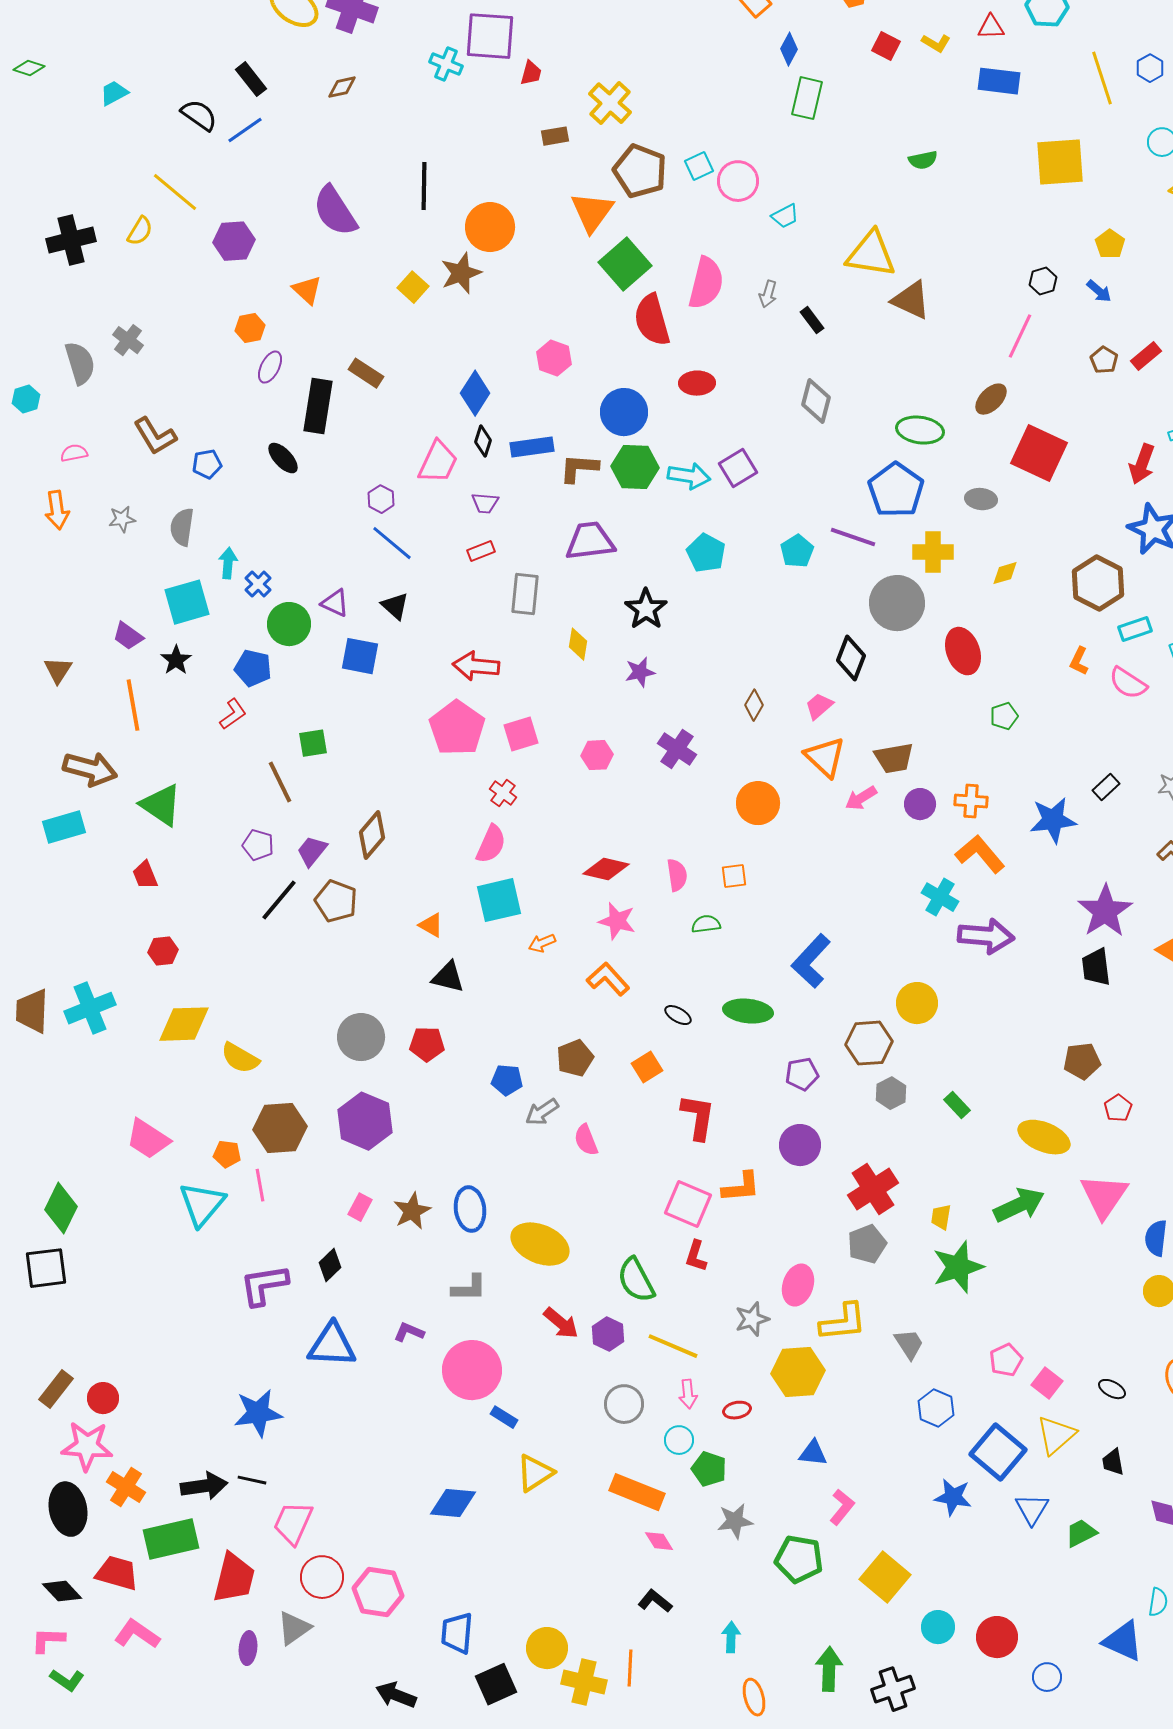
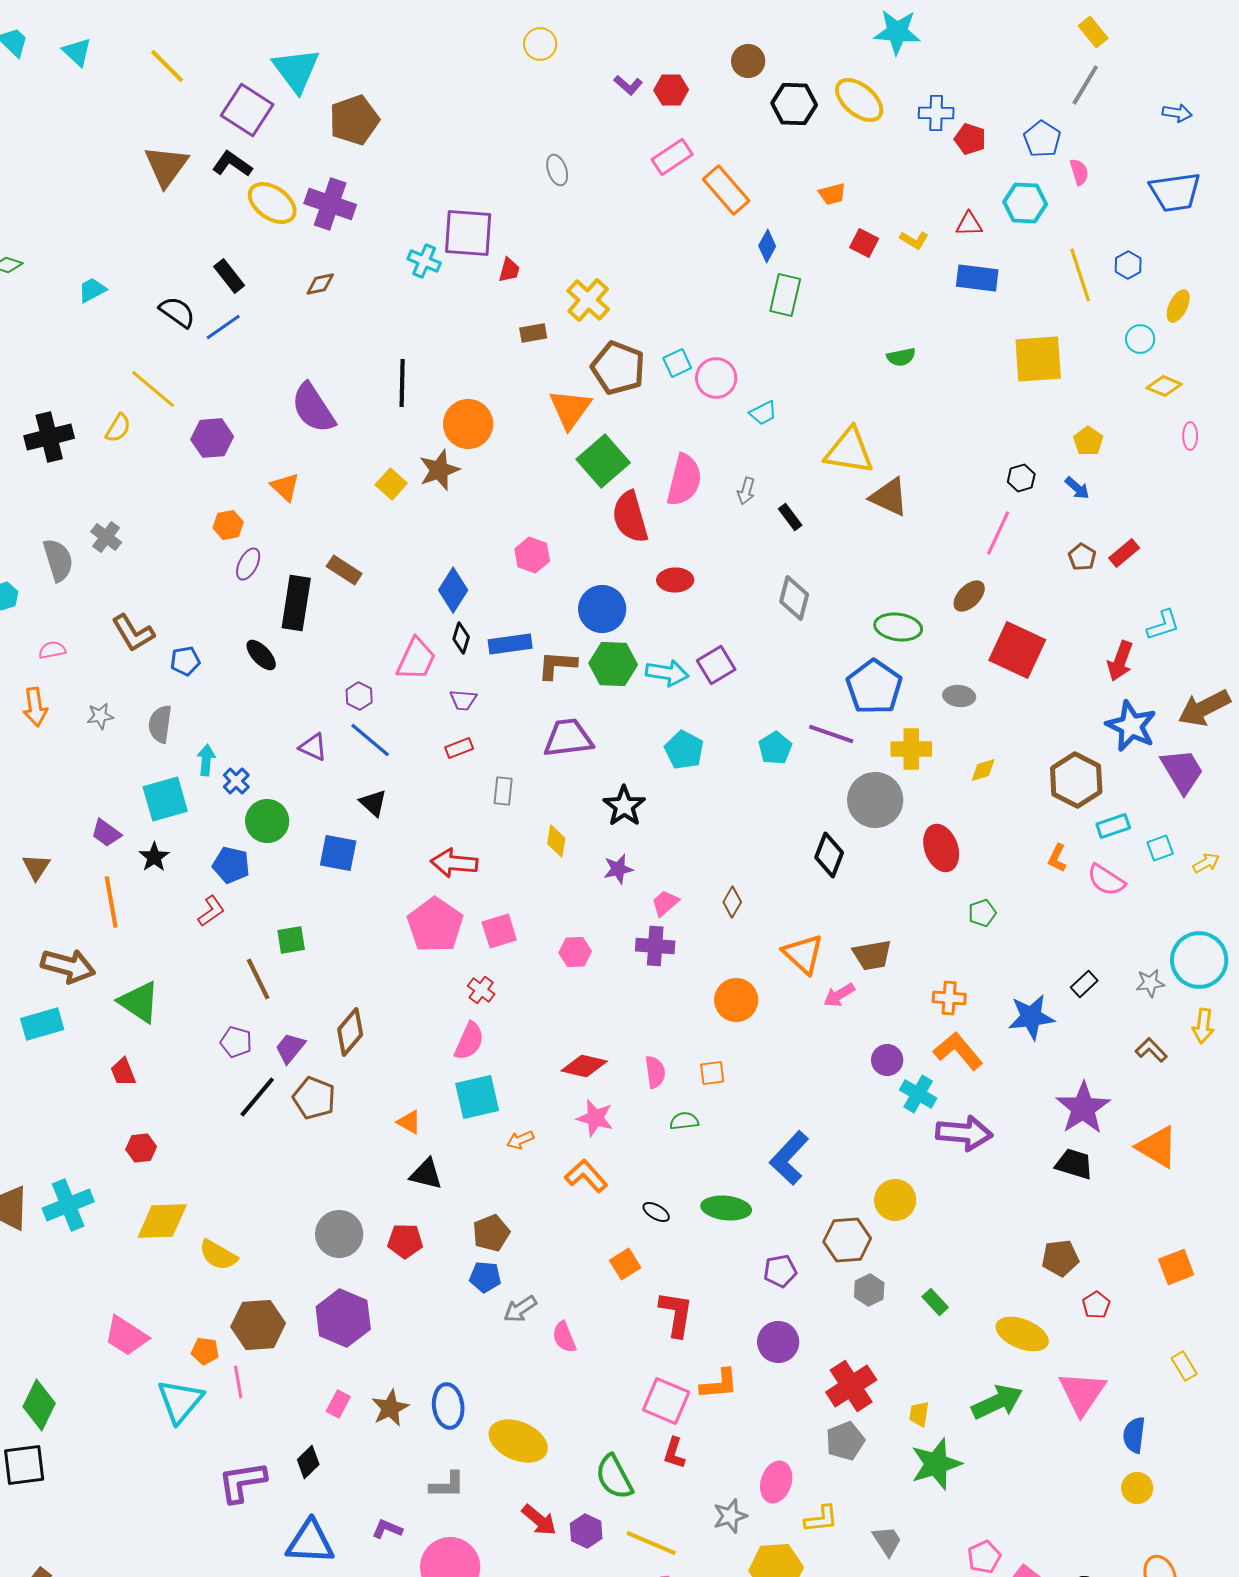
gray rectangle: (525, 594) -> (503, 791), size x0.7
purple triangle: (335, 603) -> (313, 747), moved
pink trapezoid: (819, 706) -> (665, 903), moved
purple cross: (677, 749) -> (655, 946), turned -30
purple circle: (920, 804) -> (887, 1060), moved
black trapezoid: (1096, 967) -> (1074, 1164), turned 114
brown pentagon: (575, 1058) -> (491, 1233), moved
yellow L-shape: (843, 1322) -> (821, 1519), size x0.7

